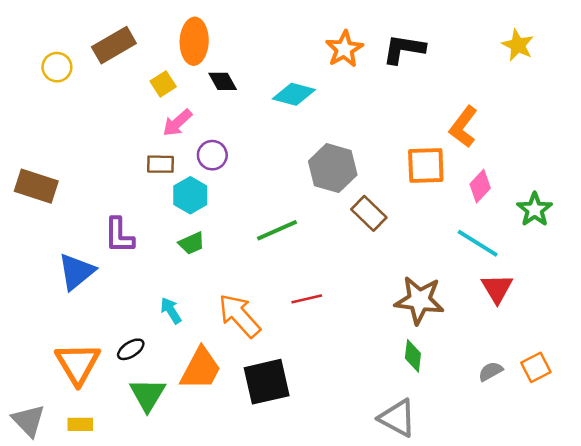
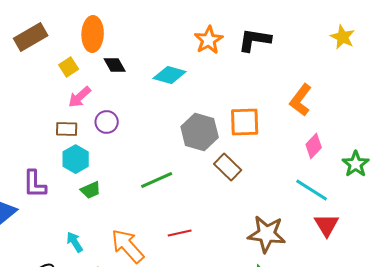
orange square: (426, 166) -> (245, 122), moved
cyan hexagon: (190, 195) -> (76, 159), moved

